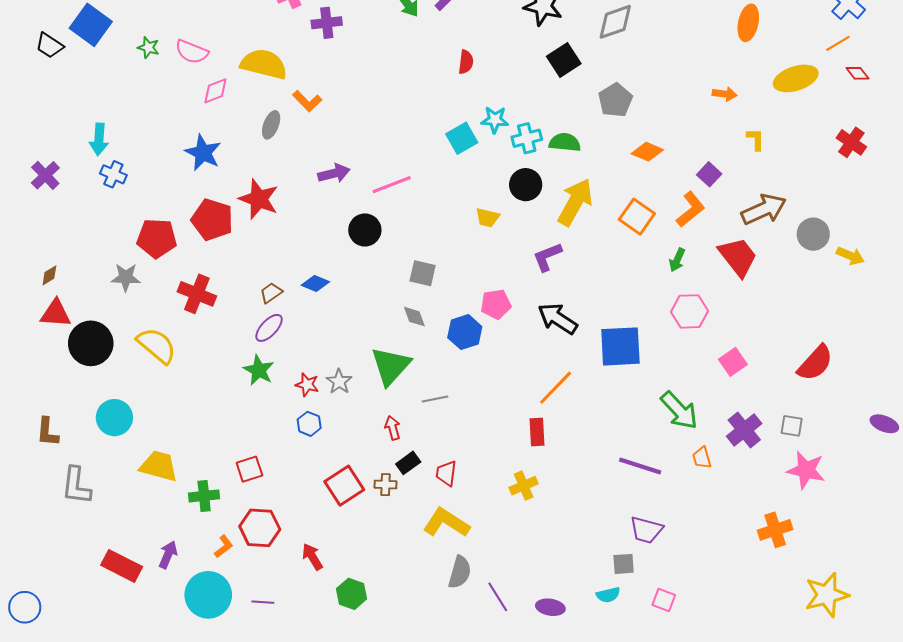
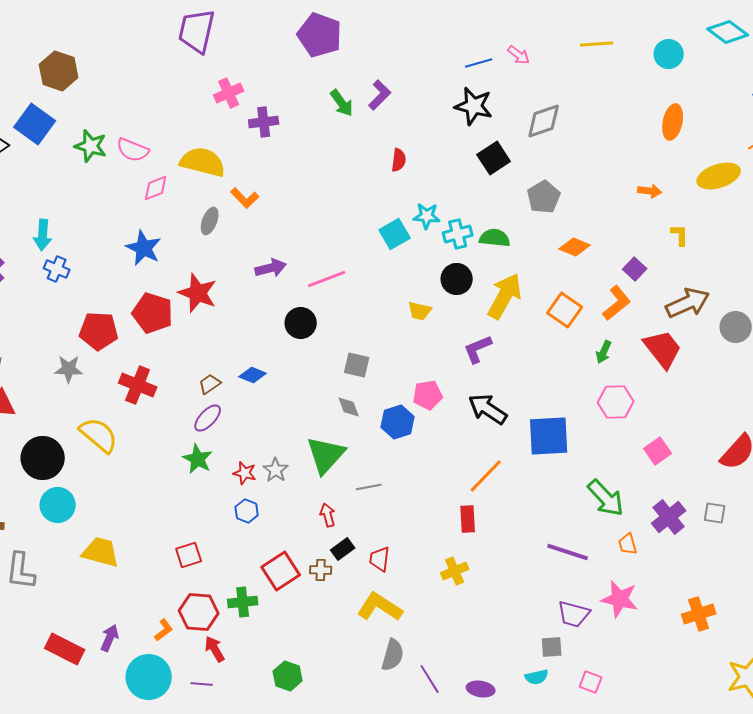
green star: (148, 48) -> (91, 146), size x1.5
black circle: (91, 343) -> (43, 458), moved
pink star: (806, 470) -> (620, 599), moved
green cross: (204, 496) -> (243, 602), moved
red arrow: (312, 557) -> (215, 649), moved

